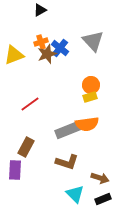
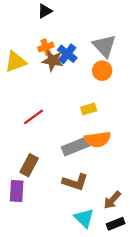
brown star: (47, 54) -> (53, 61), turned 30
orange circle: (91, 85) -> (102, 71), moved
yellow rectangle: (90, 97) -> (89, 109), moved
brown arrow: (100, 178) -> (112, 200), turned 114

